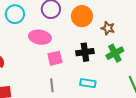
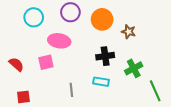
green cross: (115, 53) -> (134, 68), moved
pink square: (55, 58) -> (46, 62), moved
cyan rectangle: (88, 83) -> (101, 82), moved

